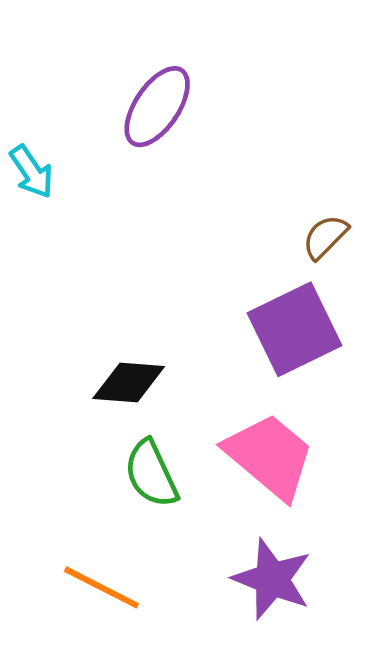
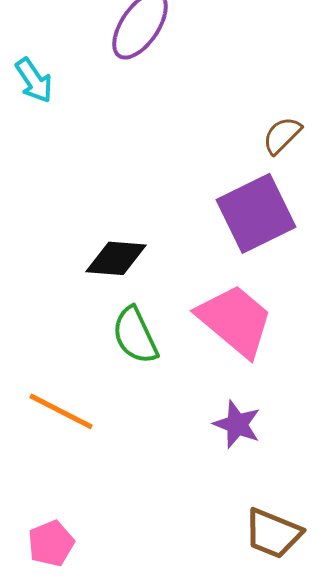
purple star: (272, 579) -> (237, 424), size x0.7
orange line: (101, 587) -> (61, 411), moved

